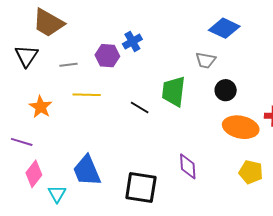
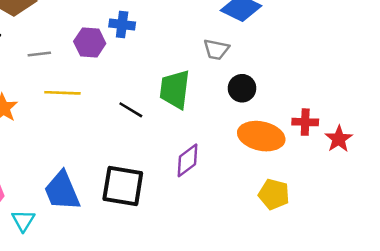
blue cross: (132, 42) -> (122, 25), turned 36
purple diamond: (188, 166) -> (188, 160), moved, turned 56
black square: (141, 188) -> (123, 186), moved

